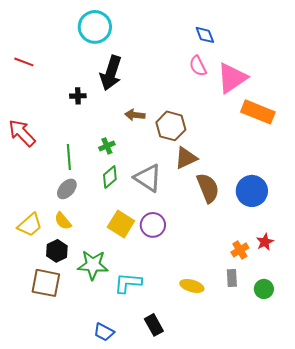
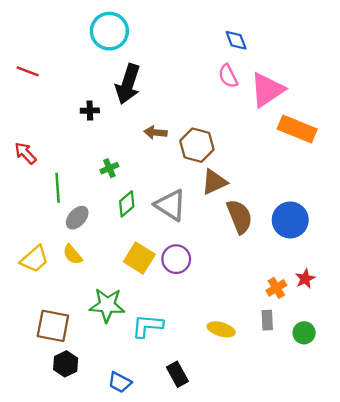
red arrow: (22, 133) -> (25, 153), size x0.7
green cross: (107, 146) -> (109, 168), moved
green line: (69, 157) -> (58, 188), moved
black hexagon: (57, 251) -> (66, 364), moved

